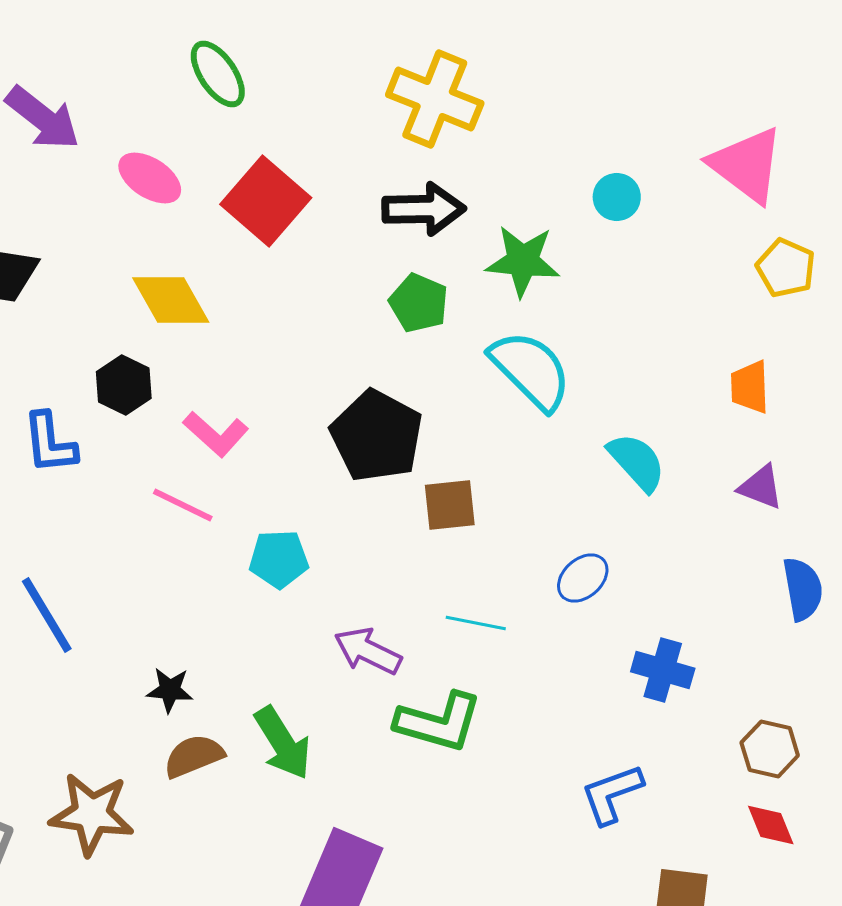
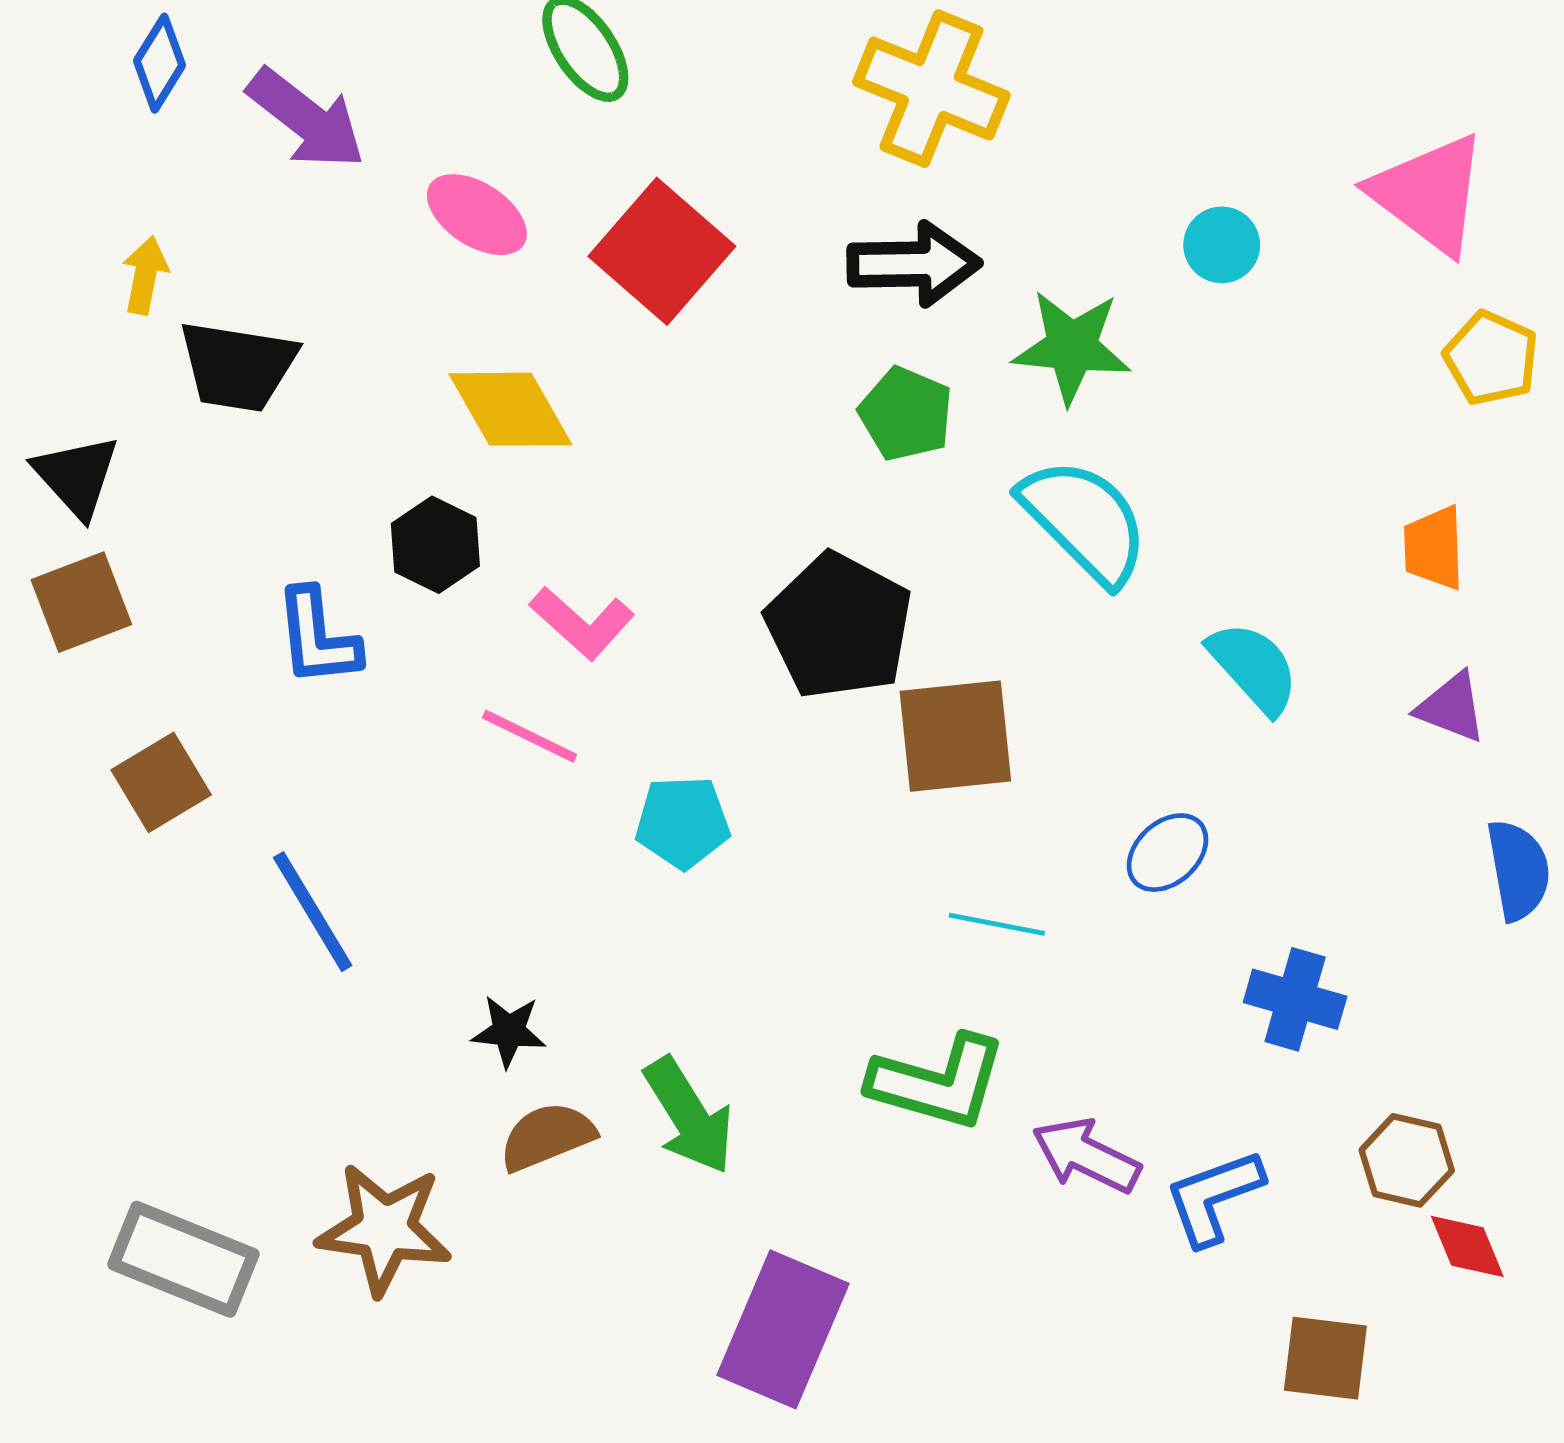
brown square: (450, 505) -> (955, 736), size x1.4
purple arrow: (368, 651) -> (1086, 1156), moved
brown hexagon: (770, 749) -> (1407, 1160), moved

